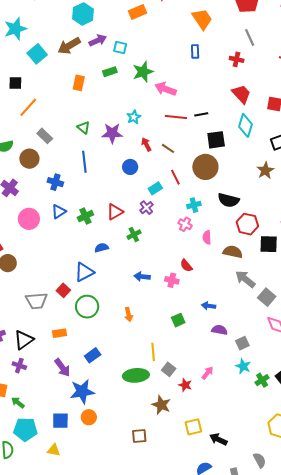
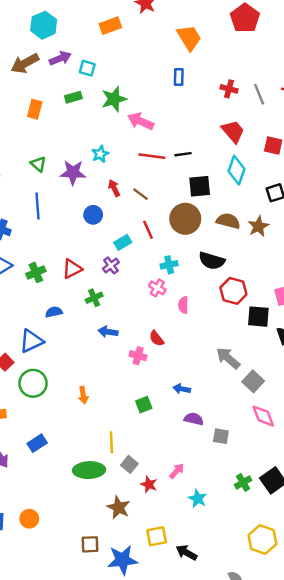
gray line: (250, 37) -> (259, 94), moved
brown semicircle: (233, 252) -> (228, 221), moved
blue arrow: (142, 277) -> (108, 332), moved
gray square: (242, 343) -> (221, 436), turned 32
cyan star: (243, 366) -> (198, 499), moved
blue star: (82, 392) -> (122, 560), moved

